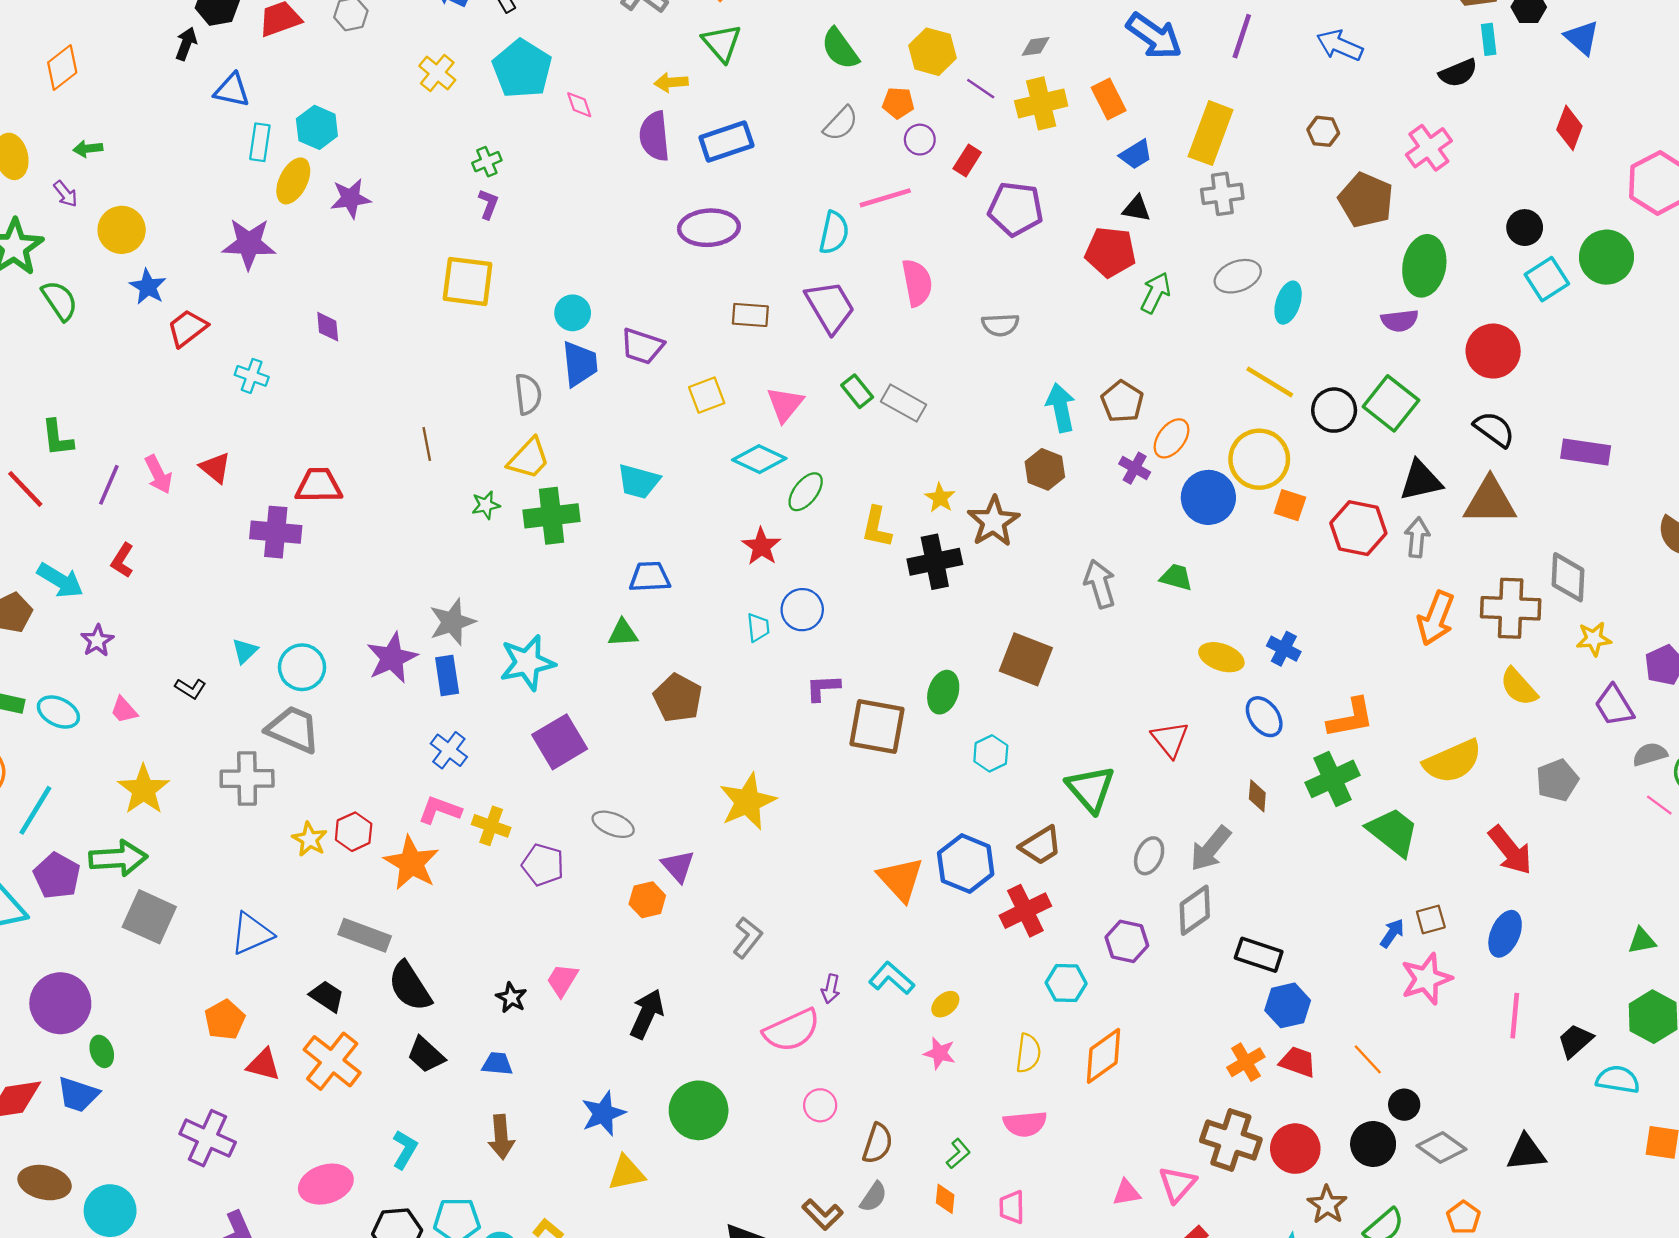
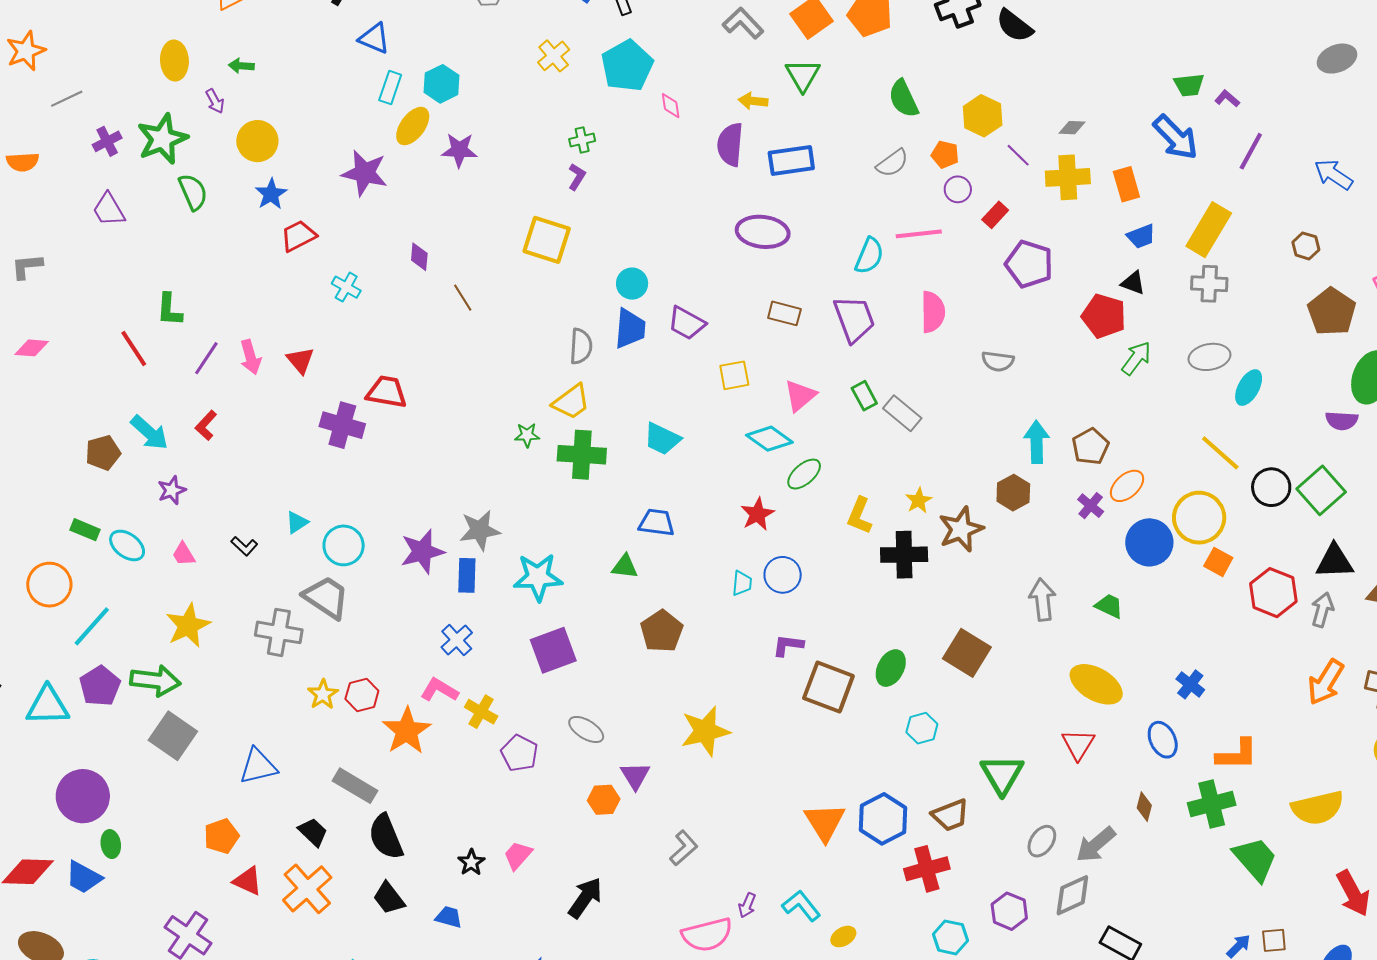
brown line: (427, 444) -> (463, 298), moved, turned -32
yellow ellipse: (1221, 657) -> (1096, 684), moved, size x1.4

